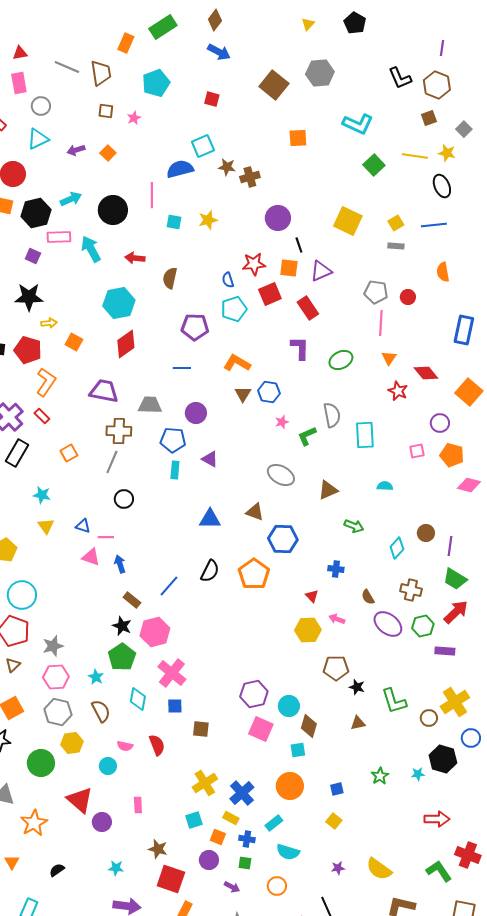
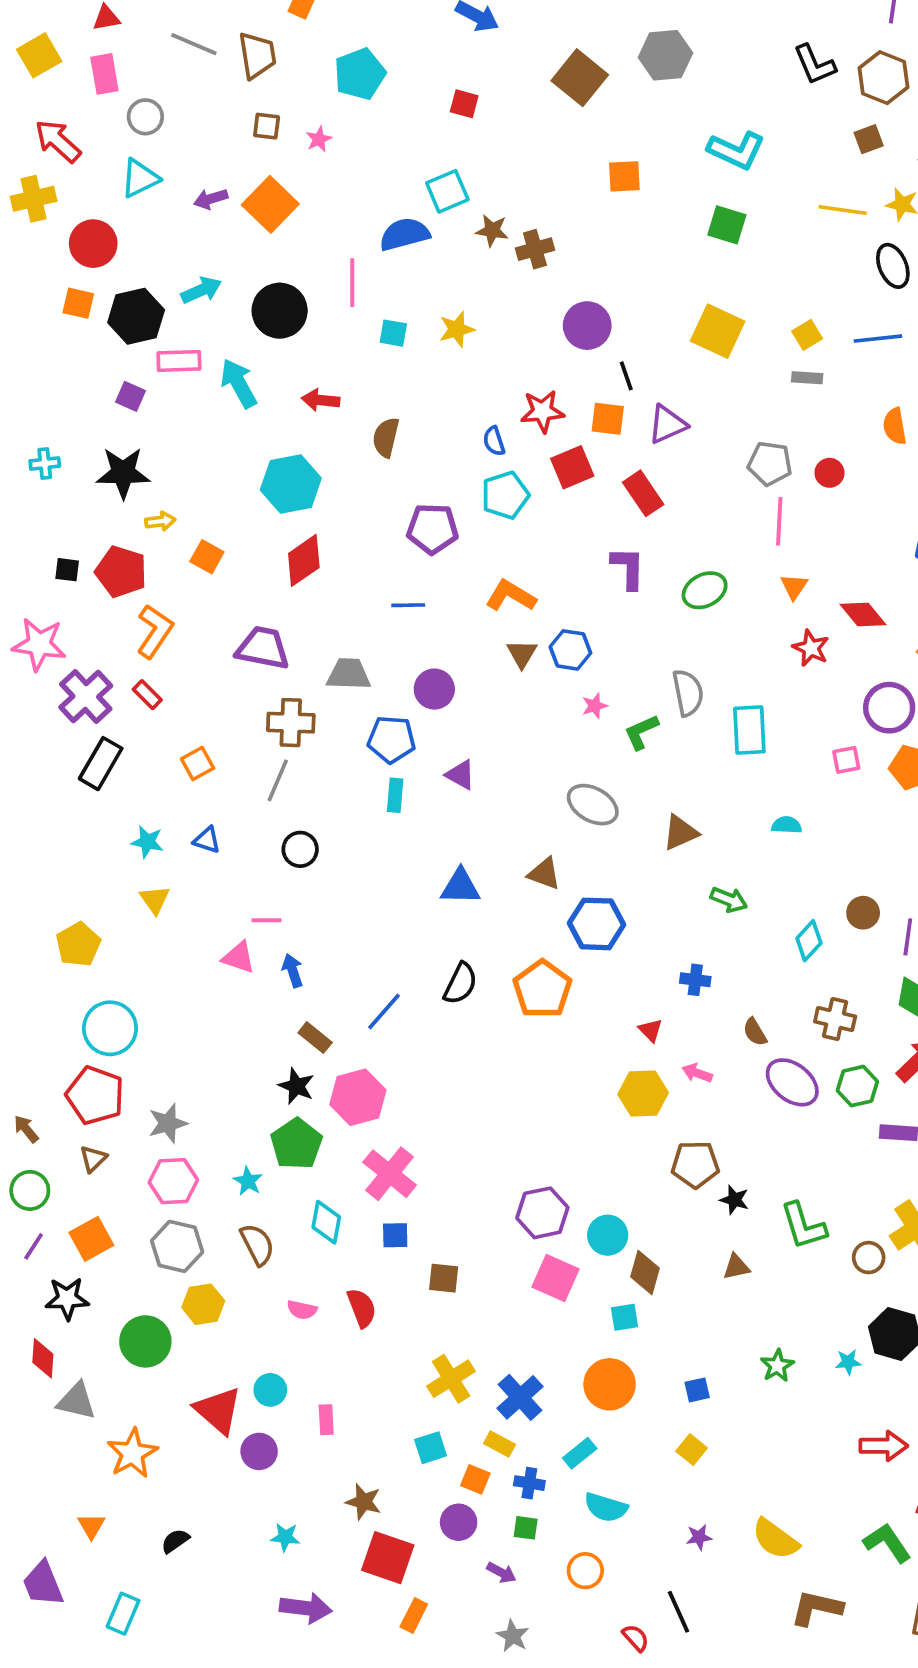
orange square: (108, 153) -> (270, 204), size x1.8
green square: (374, 165) -> (727, 225), moved, turned -30
purple circle: (440, 423) -> (889, 708), size x1.4
blue triangle: (83, 526) -> (207, 840), moved
cyan circle: (108, 766) -> (270, 1390), moved

